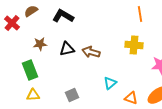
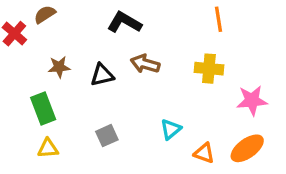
black L-shape: (63, 16) -> (124, 22), moved
brown arrow: (91, 52) -> (145, 64), moved
gray square: (72, 95) -> (107, 136), moved

